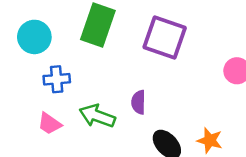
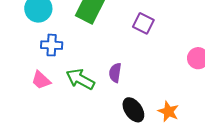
purple square: (165, 38) -> (143, 23), size x0.6

